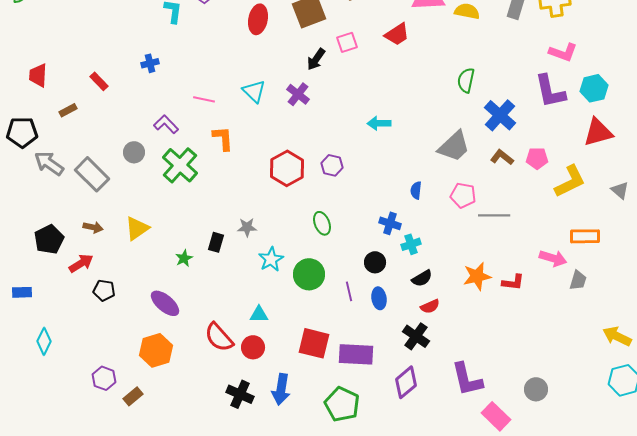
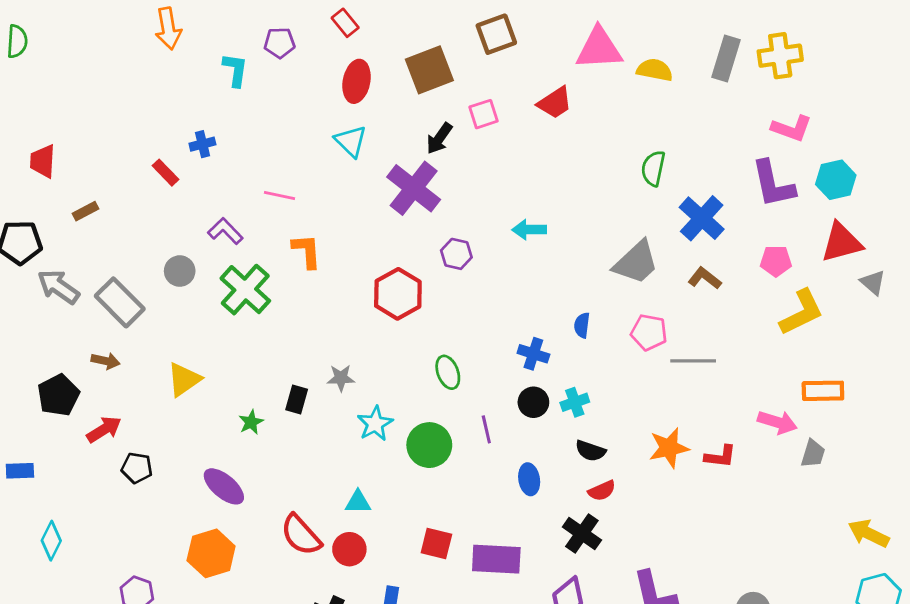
red rectangle: (99, 81) -> (165, 173), moved
cyan triangle: (254, 91) -> (351, 141), moved
purple cross: (298, 94) -> (414, 188), size x1.6
pink pentagon: (537, 158) -> (776, 261), moved
purple hexagon: (332, 165) -> (456, 254), moved
gray triangle: (620, 190) -> (873, 282), moved
blue cross: (390, 223) -> (533, 354), moved
brown arrow: (93, 227) -> (105, 361), moved
black circle: (375, 262) -> (533, 402), moved
black semicircle: (422, 278) -> (590, 451), turned 50
purple line: (349, 291) -> (486, 429), moved
red square: (314, 343) -> (436, 543), size x0.7

